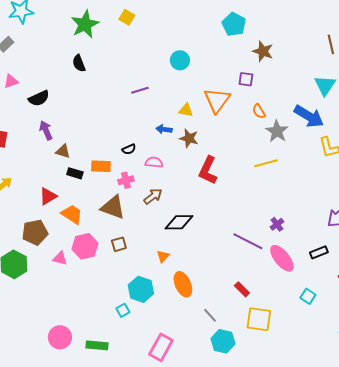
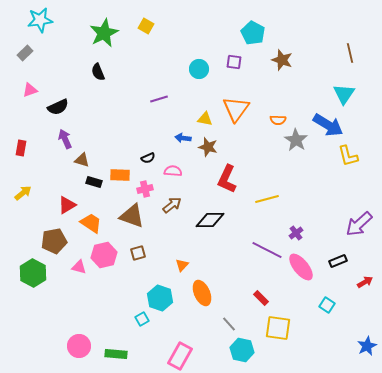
purple square: (246, 79) -> (234, 62), moved
orange semicircle: (259, 111) -> (278, 120), turned -56
yellow line: (266, 163) -> (267, 199), moved
black diamond: (179, 222) -> (210, 220), moved

